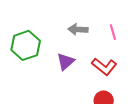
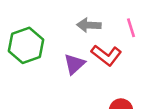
red L-shape: (104, 67) -> (106, 55), moved

